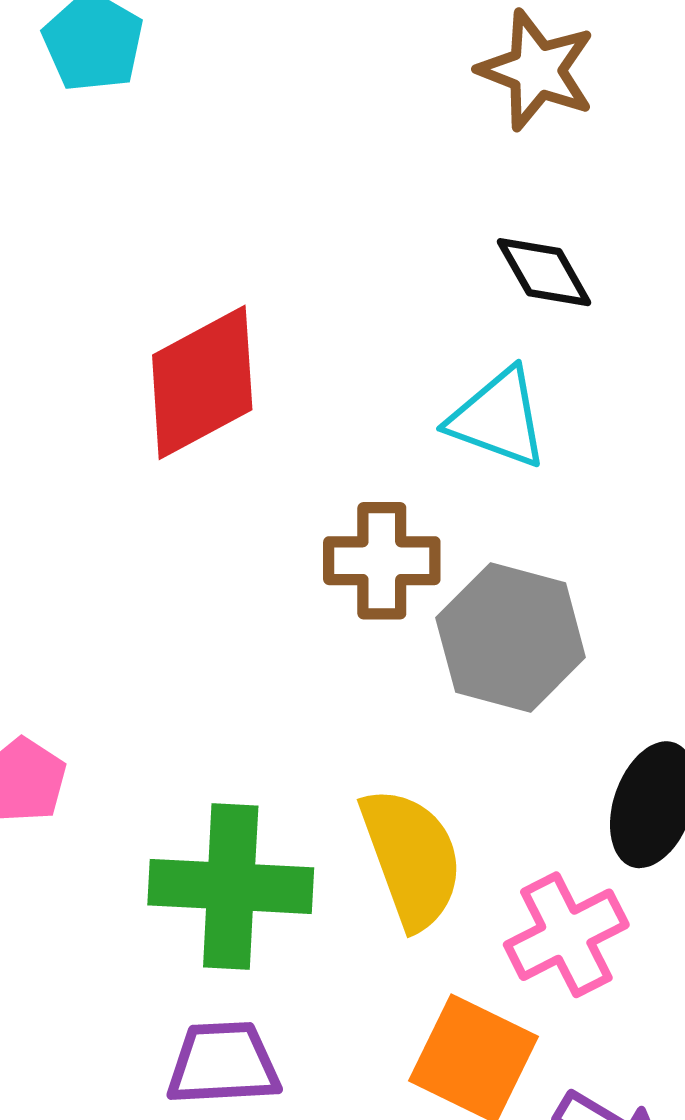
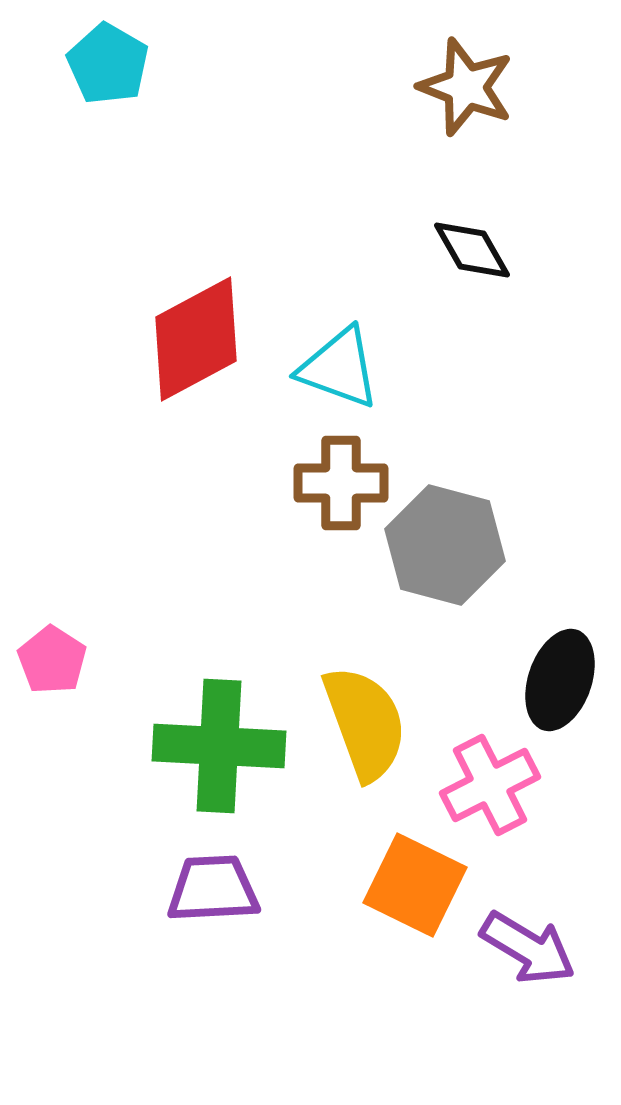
cyan triangle: (498, 418) -> (339, 368), moved

